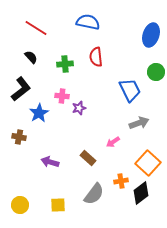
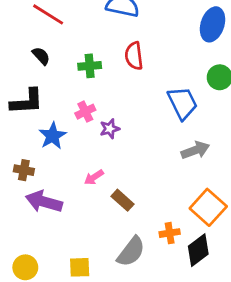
black L-shape: (21, 89) -> (27, 102), turned 35
pink cross: (62, 96) -> (85, 112), turned -32
pink arrow: (113, 142) -> (94, 177), moved
purple arrow: (50, 162) -> (44, 202), moved, size x1.4

